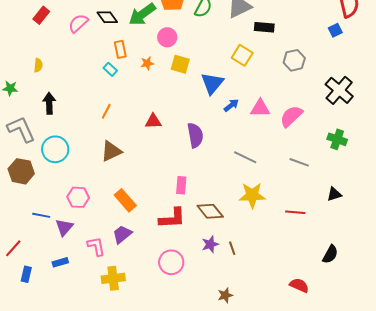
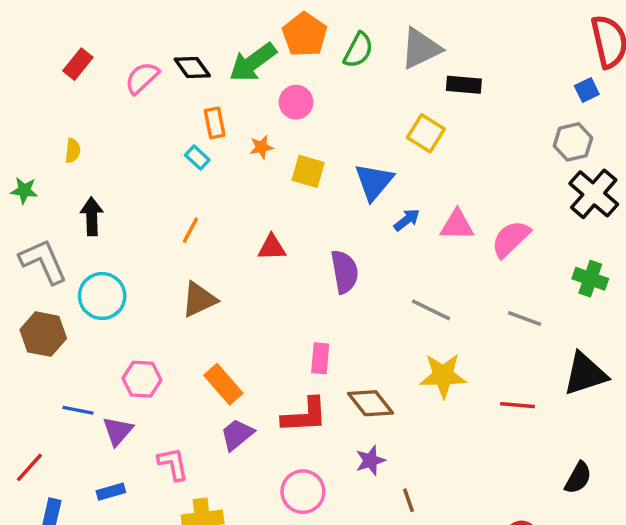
gray hexagon: (294, 60) -> (573, 142), moved
yellow square: (180, 64) -> (308, 171), moved
black triangle: (334, 194) -> (585, 374), size x1.8
purple trapezoid: (122, 234) -> (237, 434), moved
brown line: (232, 248) -> (409, 500), moved

